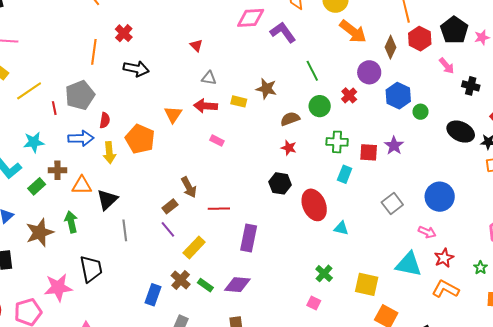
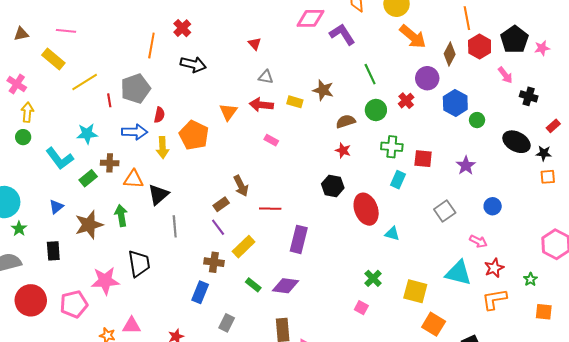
purple star: (394, 146) -> (466, 165), moved
blue circle: (440, 197) -> (493, 206), size x0.6
brown cross: (181, 280) -> (214, 262), moved, turned -36
orange L-shape: (445, 289) -> (494, 299), turned -40

